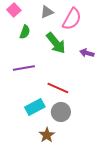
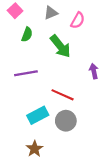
pink semicircle: (72, 19) -> (78, 20), size x0.7
purple arrow: (87, 53) -> (94, 71), moved, turned 64
brown star: (47, 135) -> (35, 149), moved

